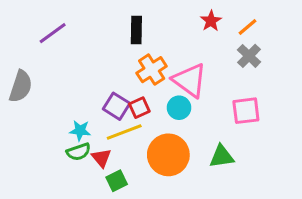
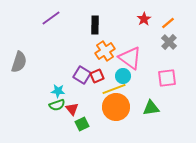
purple line: (53, 33) -> (51, 18), moved
yellow line: (124, 132) -> (114, 89), moved

